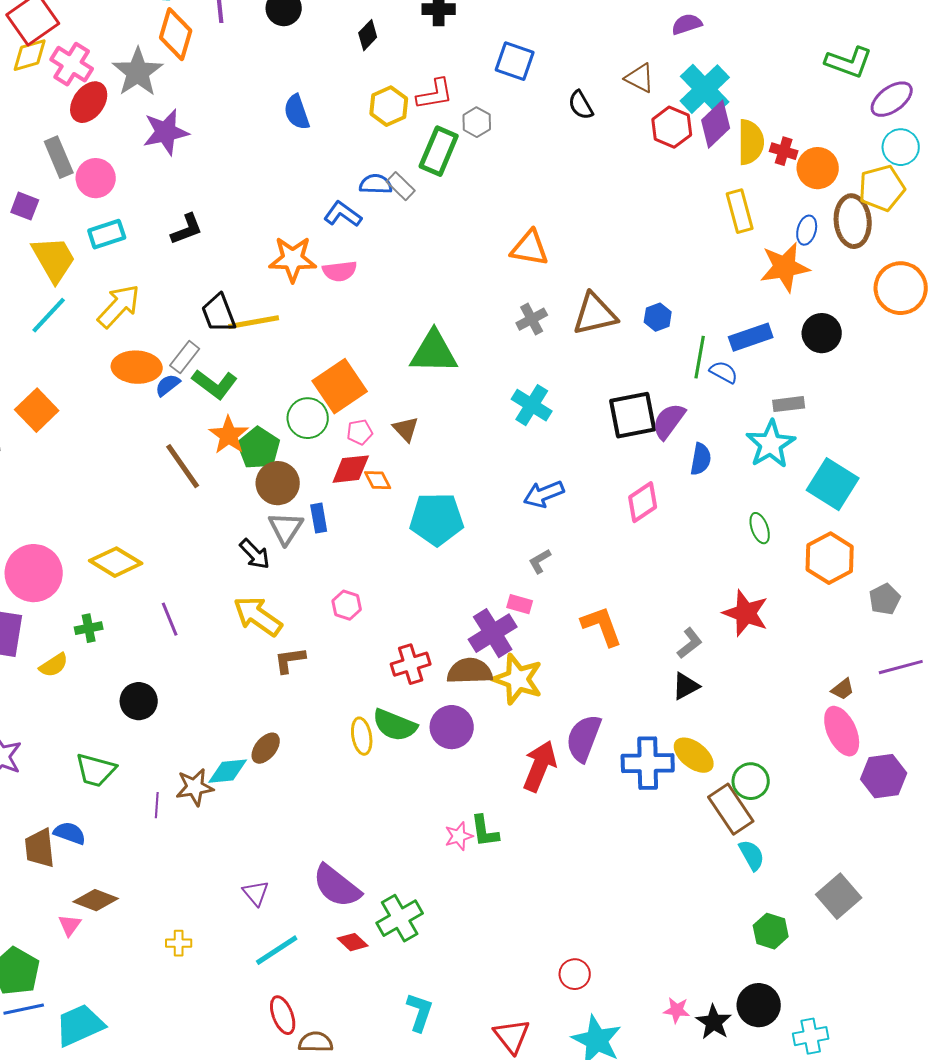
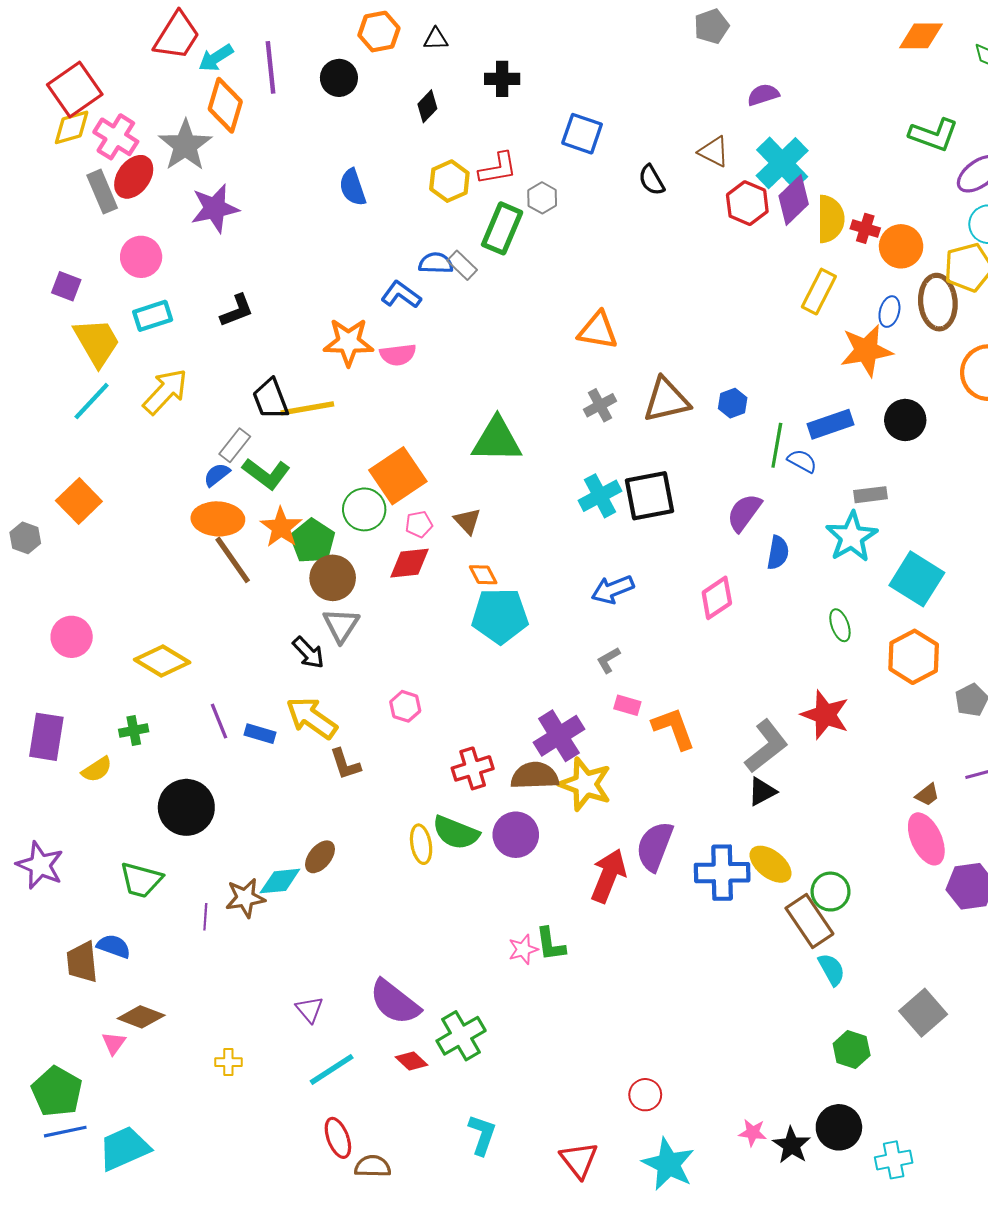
gray rectangle: (59, 157) -> (102, 192), moved
yellow rectangle: (740, 211) -> (819, 292), turned 42
orange ellipse: (137, 367) -> (218, 519), moved
cyan cross: (532, 405) -> (600, 496), turned 30
black square: (633, 415) -> (649, 496), moved
orange diamond: (378, 480) -> (483, 575), moved
blue rectangle: (319, 518) -> (260, 734), moved, turned -64
pink circle: (34, 573) -> (72, 637), moved, size x0.7
pink rectangle: (520, 604) -> (627, 705), moved
gray L-shape: (690, 643) -> (766, 746), size x1.6
brown L-shape: (290, 660) -> (345, 764), turned -100
black circle: (139, 701) -> (186, 807), size x1.4

